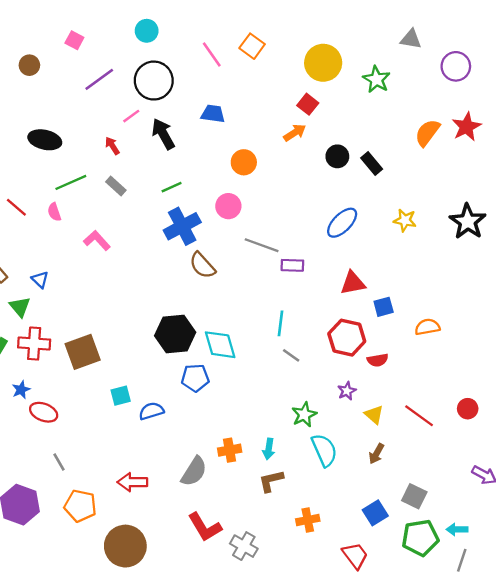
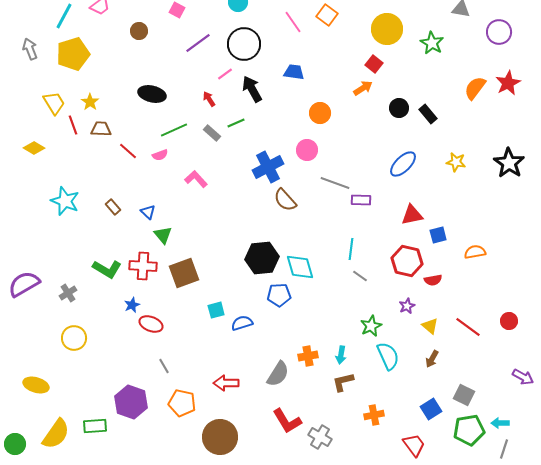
green line: (172, 187) -> (236, 123), moved
pink semicircle: (54, 212) -> (160, 155), turned -91
green triangle: (20, 307) -> (163, 235), moved

